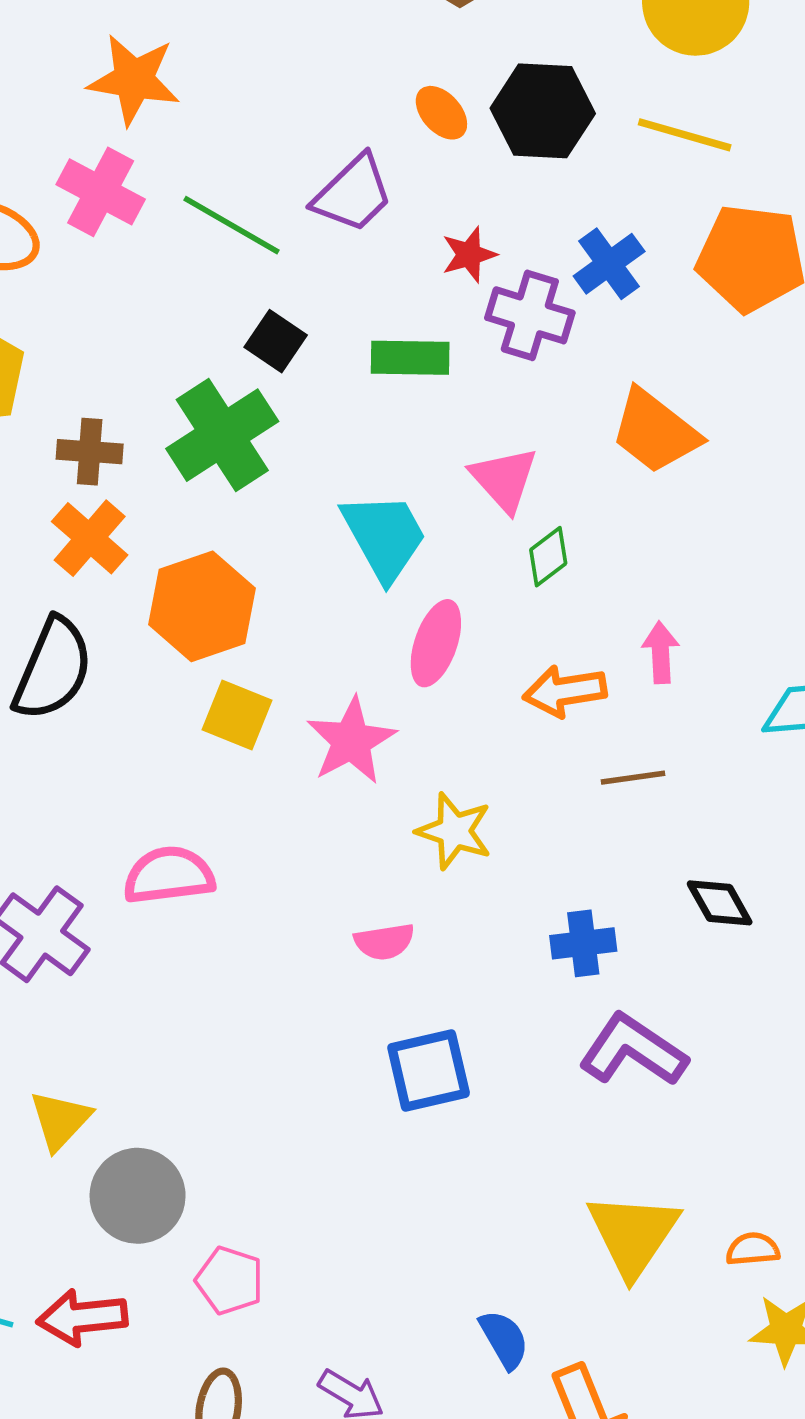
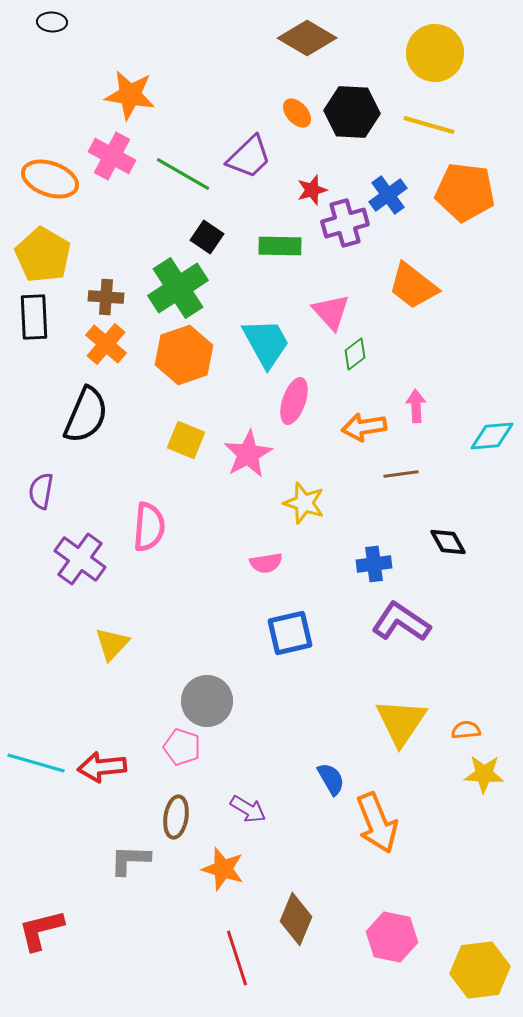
purple cross: (530, 315) -> (345, 223), turned -33
orange hexagon: (202, 606) -> (184, 355), moved
pink semicircle: (169, 875) -> (149, 527), turned 102
yellow triangle: (60, 1120) -> (112, 644), moved
gray circle: (138, 1196) -> (207, 701), moved

